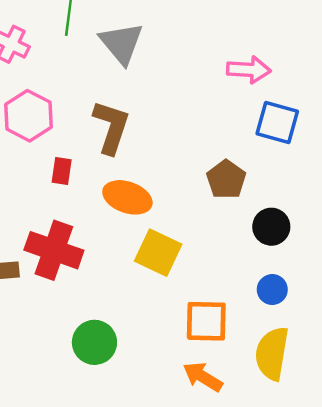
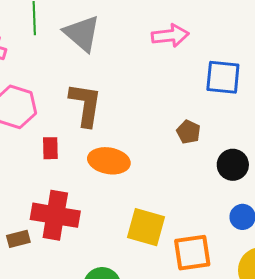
pink arrow: (249, 70) -> (170, 36), moved
brown pentagon: (226, 179) -> (189, 132), size x0.7
yellow square: (158, 253) -> (146, 227), moved

